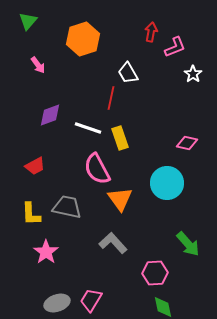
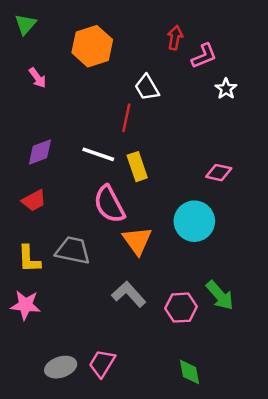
purple diamond: (50, 115) -> (40, 152), moved
pink star: (46, 252) -> (25, 305), moved, turned -30
pink hexagon: (155, 273) -> (181, 308), moved

